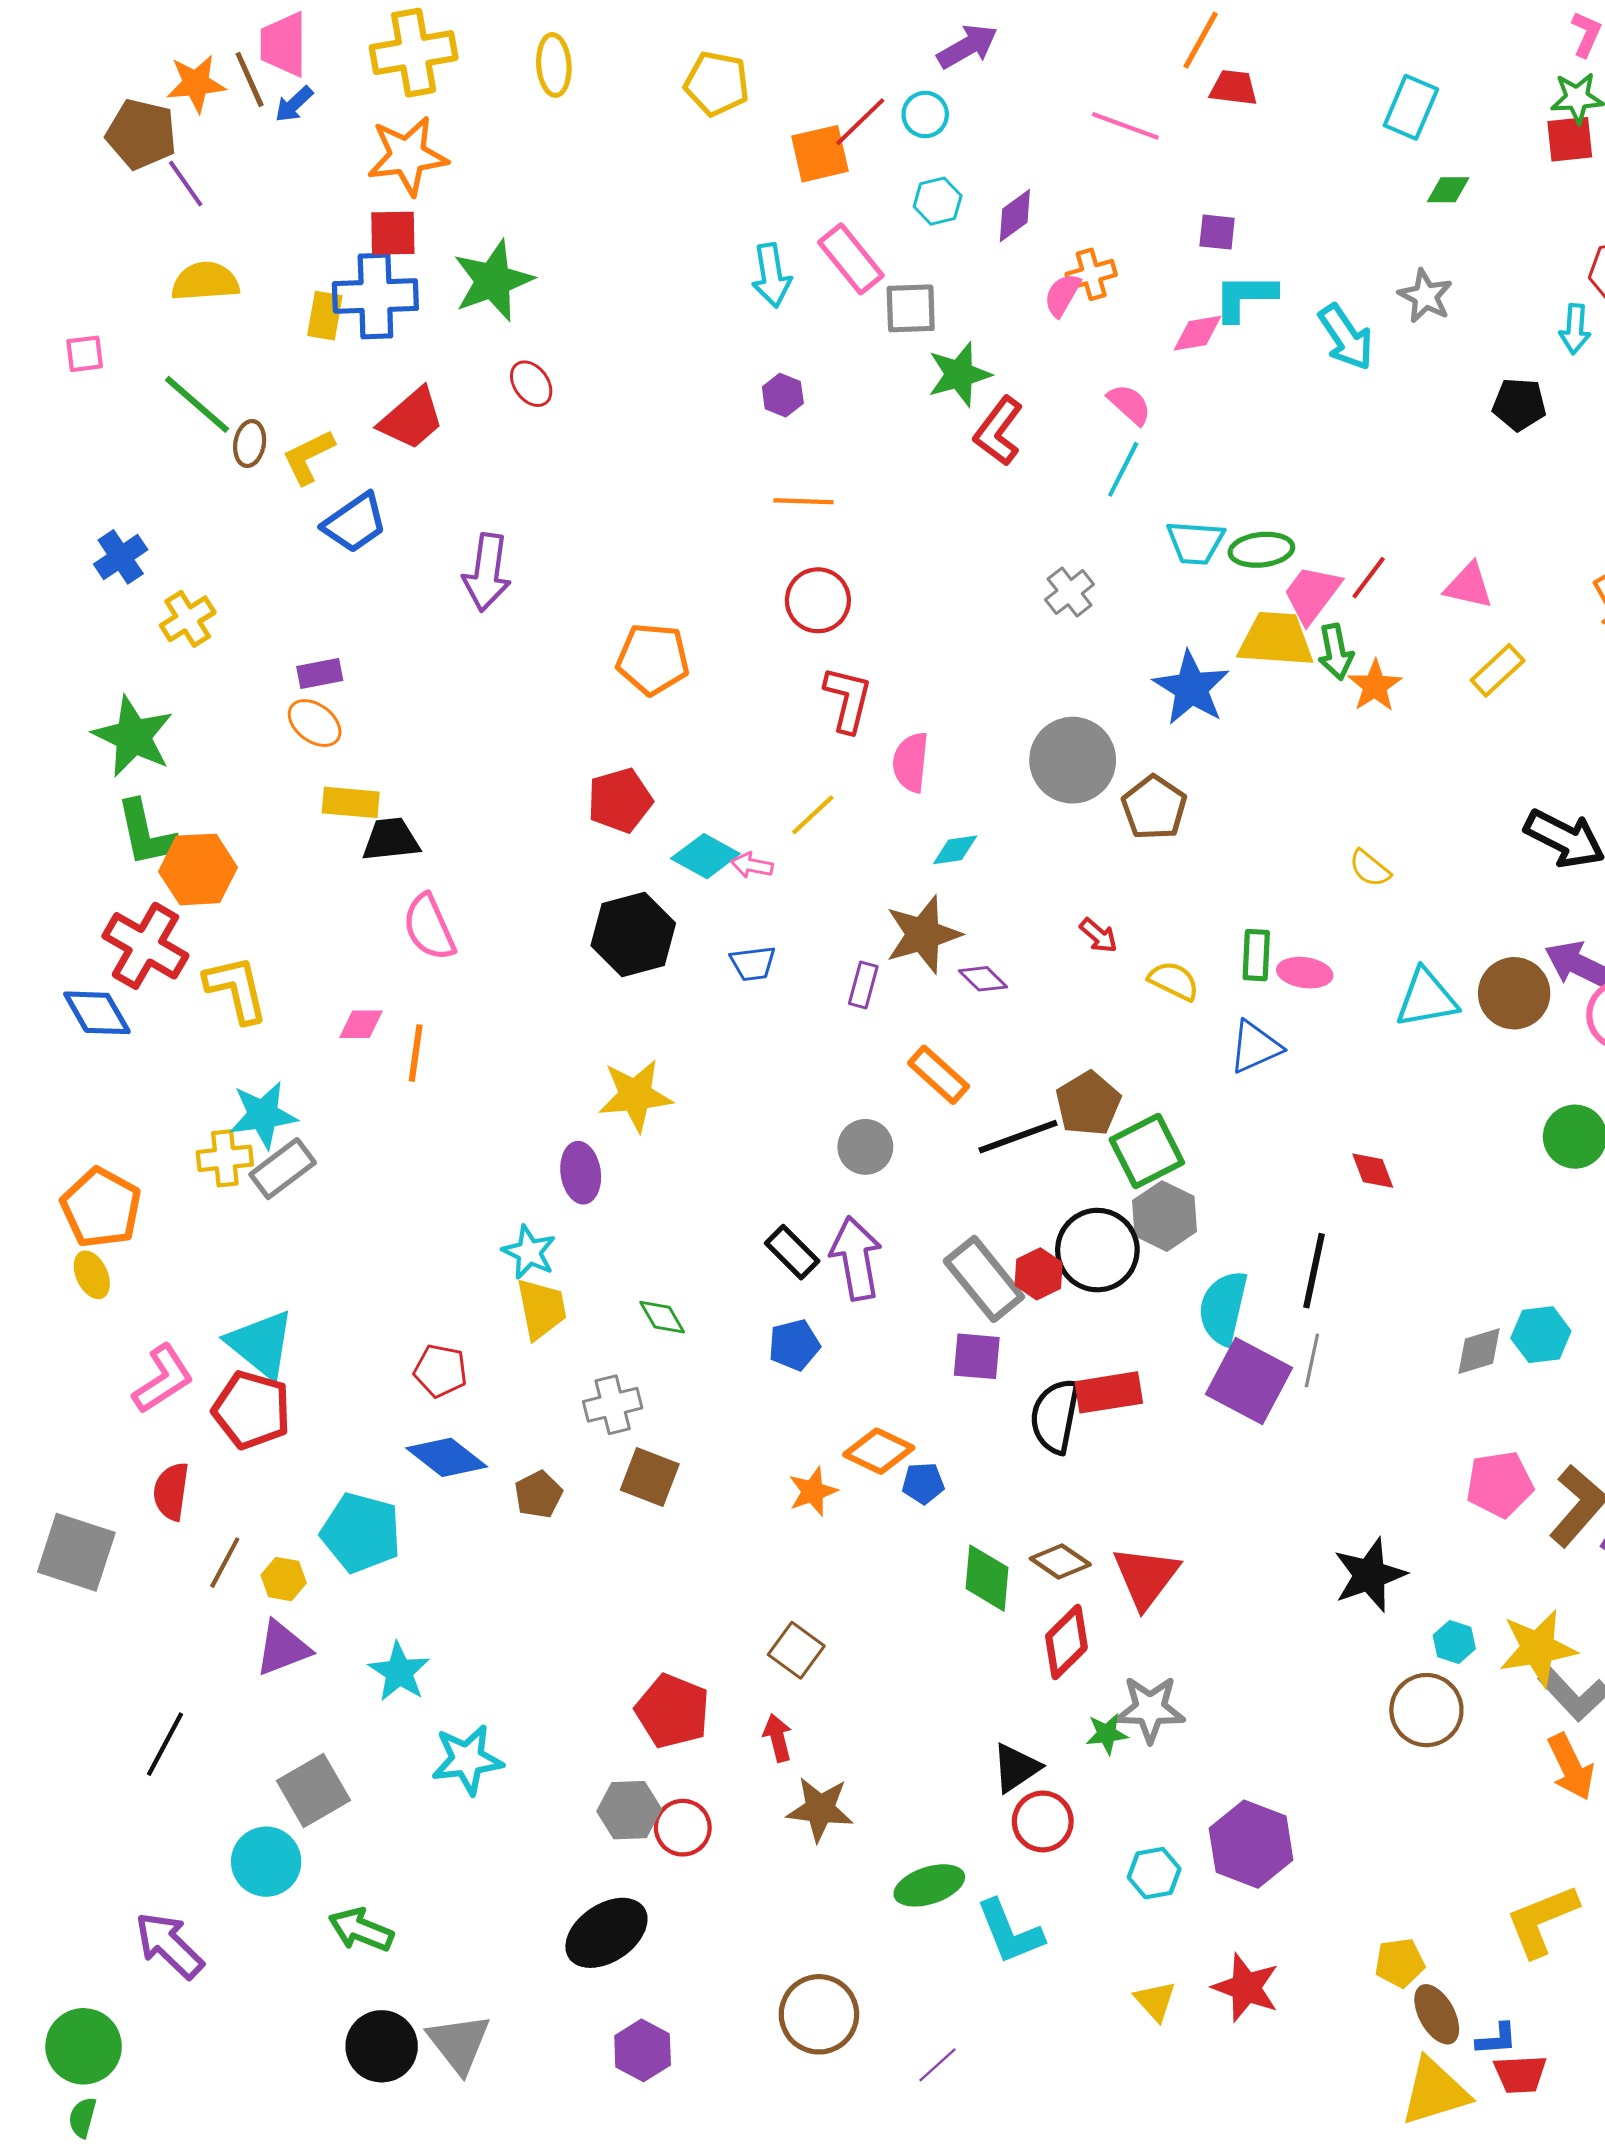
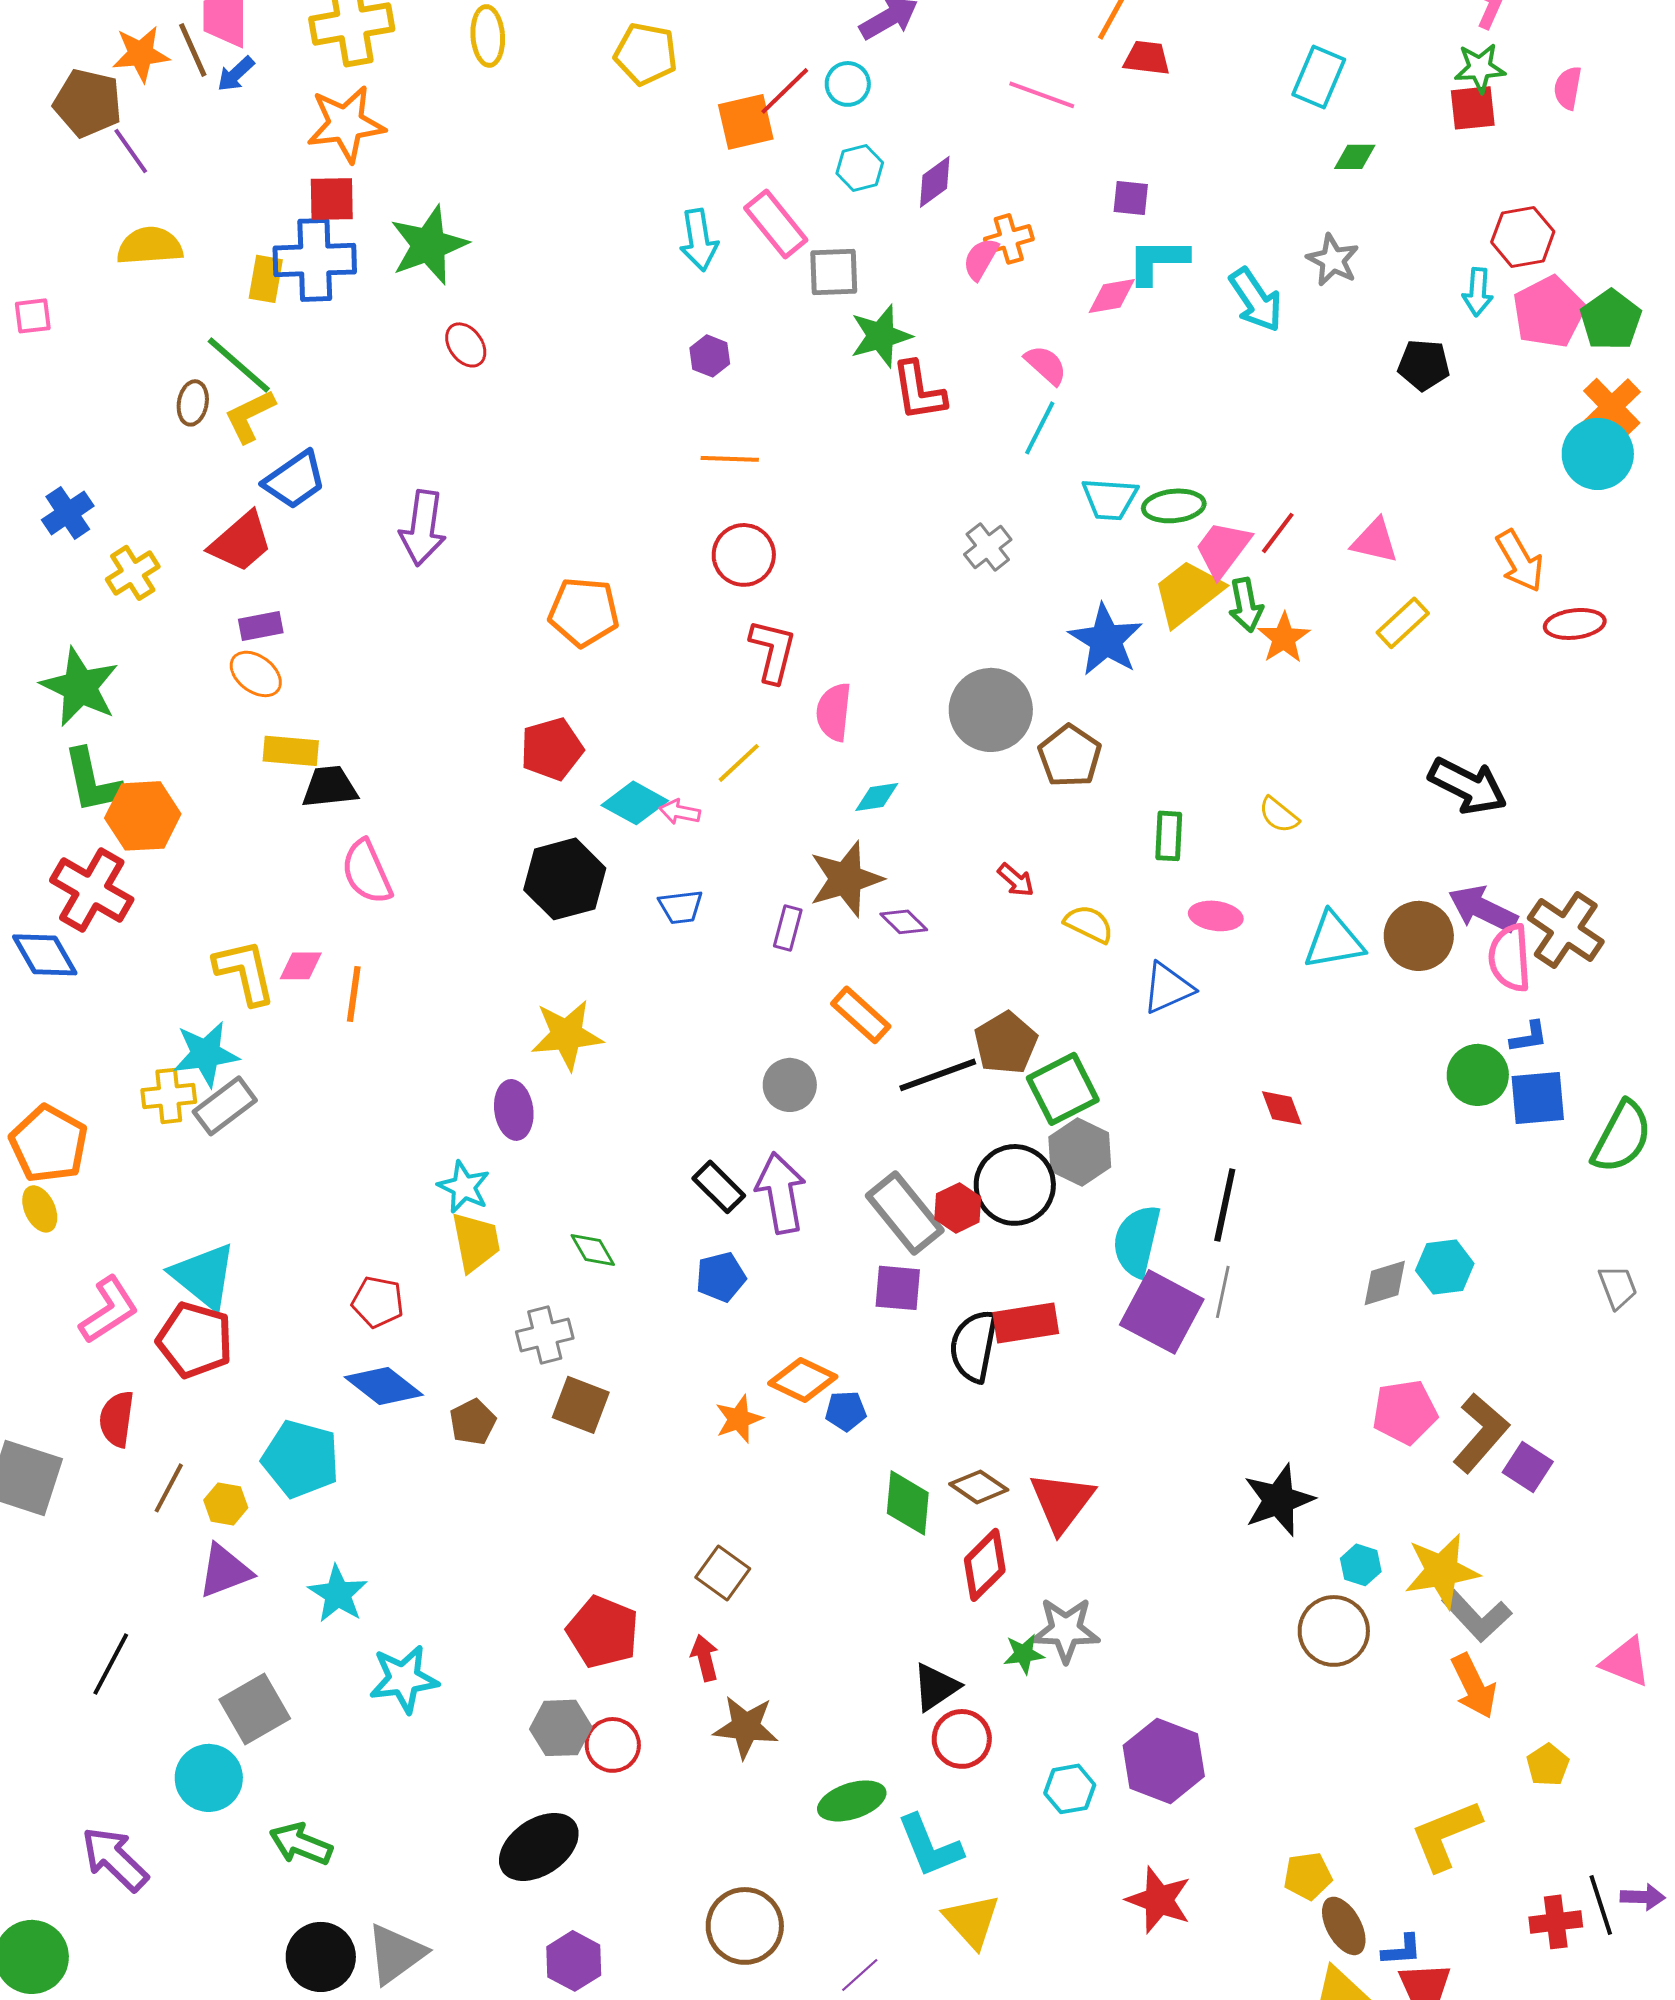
green line: (197, 404) -> (239, 365), moved
red trapezoid: (412, 419) -> (241, 542), moved
red L-shape: (998, 431) -> (919, 391), turned -46
yellow trapezoid: (1276, 639) -> (1188, 593), turned -42
green rectangle: (1256, 955) -> (1169, 836), moved
yellow L-shape: (236, 989) -> (245, 972), moved
yellow triangle: (1155, 2001) -> (972, 1921), moved, size x1.4
gray triangle: (459, 2043) -> (396, 1954), turned 32

